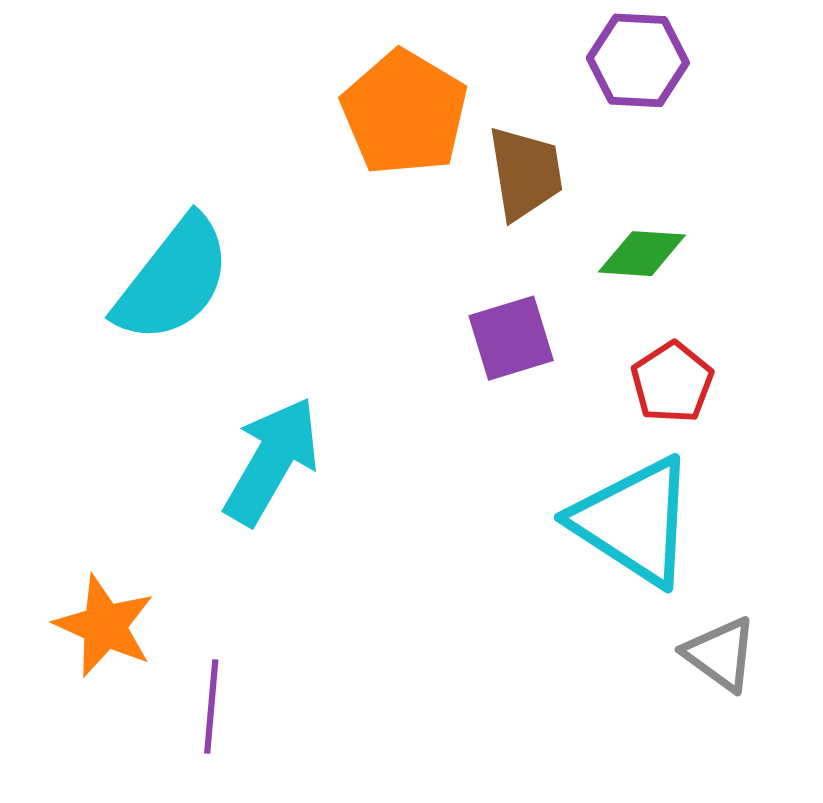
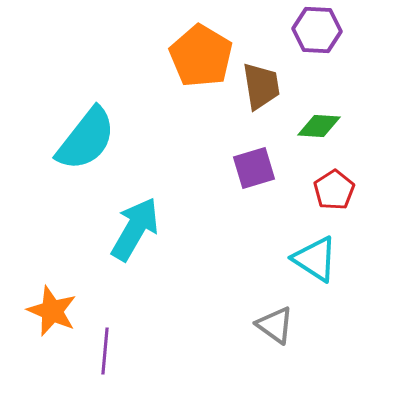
cyan triangle: (634, 521) -> (315, 259), size x0.7
gray triangle: (720, 654) -> (275, 325), moved

